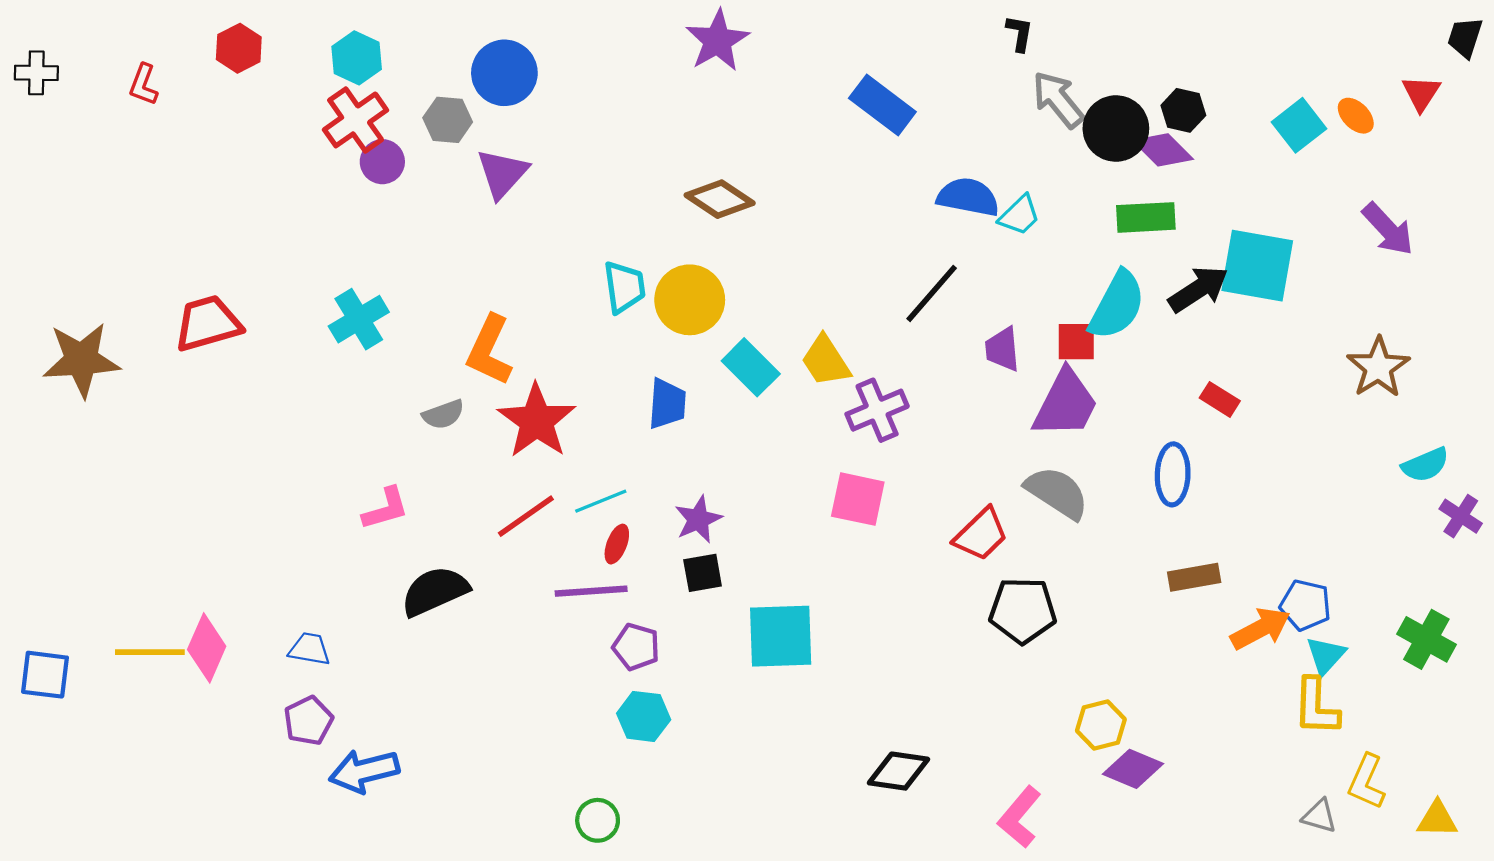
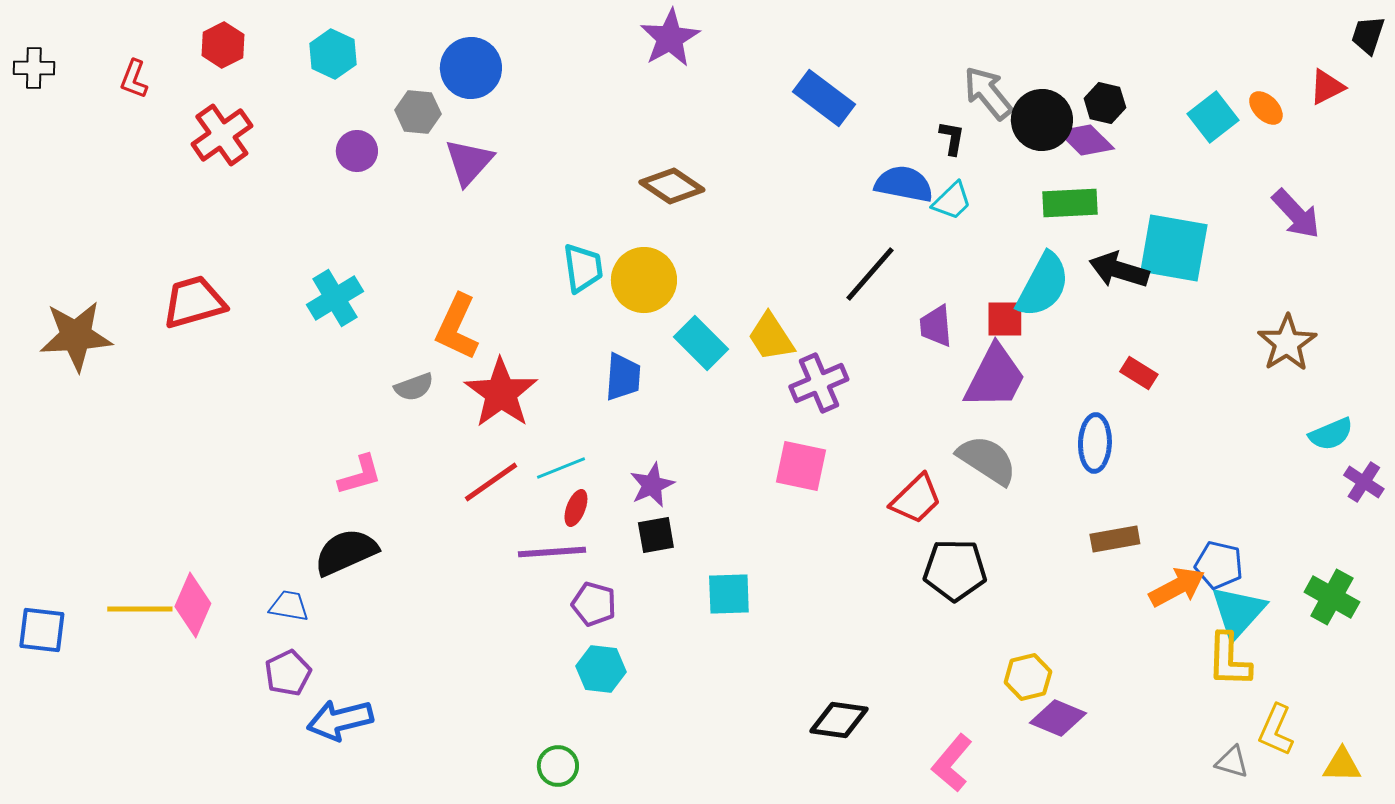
black L-shape: (1020, 33) -> (952, 138), moved
red triangle: (1421, 93) -> (1327, 87), turned 30
red cross: (356, 120) -> (222, 135), moved
black arrow: (1198, 289) -> (1119, 270), turned -130
black semicircle: (435, 591) -> (346, 552), moved
cyan square: (781, 636) -> (729, 594), size x0.7
cyan triangle: (1326, 655) -> (1238, 612), size x1.5

